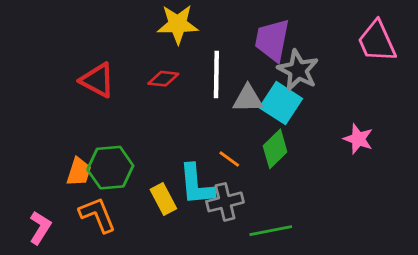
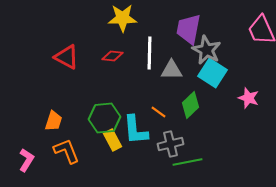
cyan square: (281, 103) -> (212, 73), moved
green hexagon: (110, 168) -> (104, 118), moved
gray cross: (225, 202) -> (170, 144), moved

